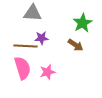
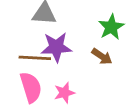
purple star: (42, 38) -> (56, 47), size x1.6

